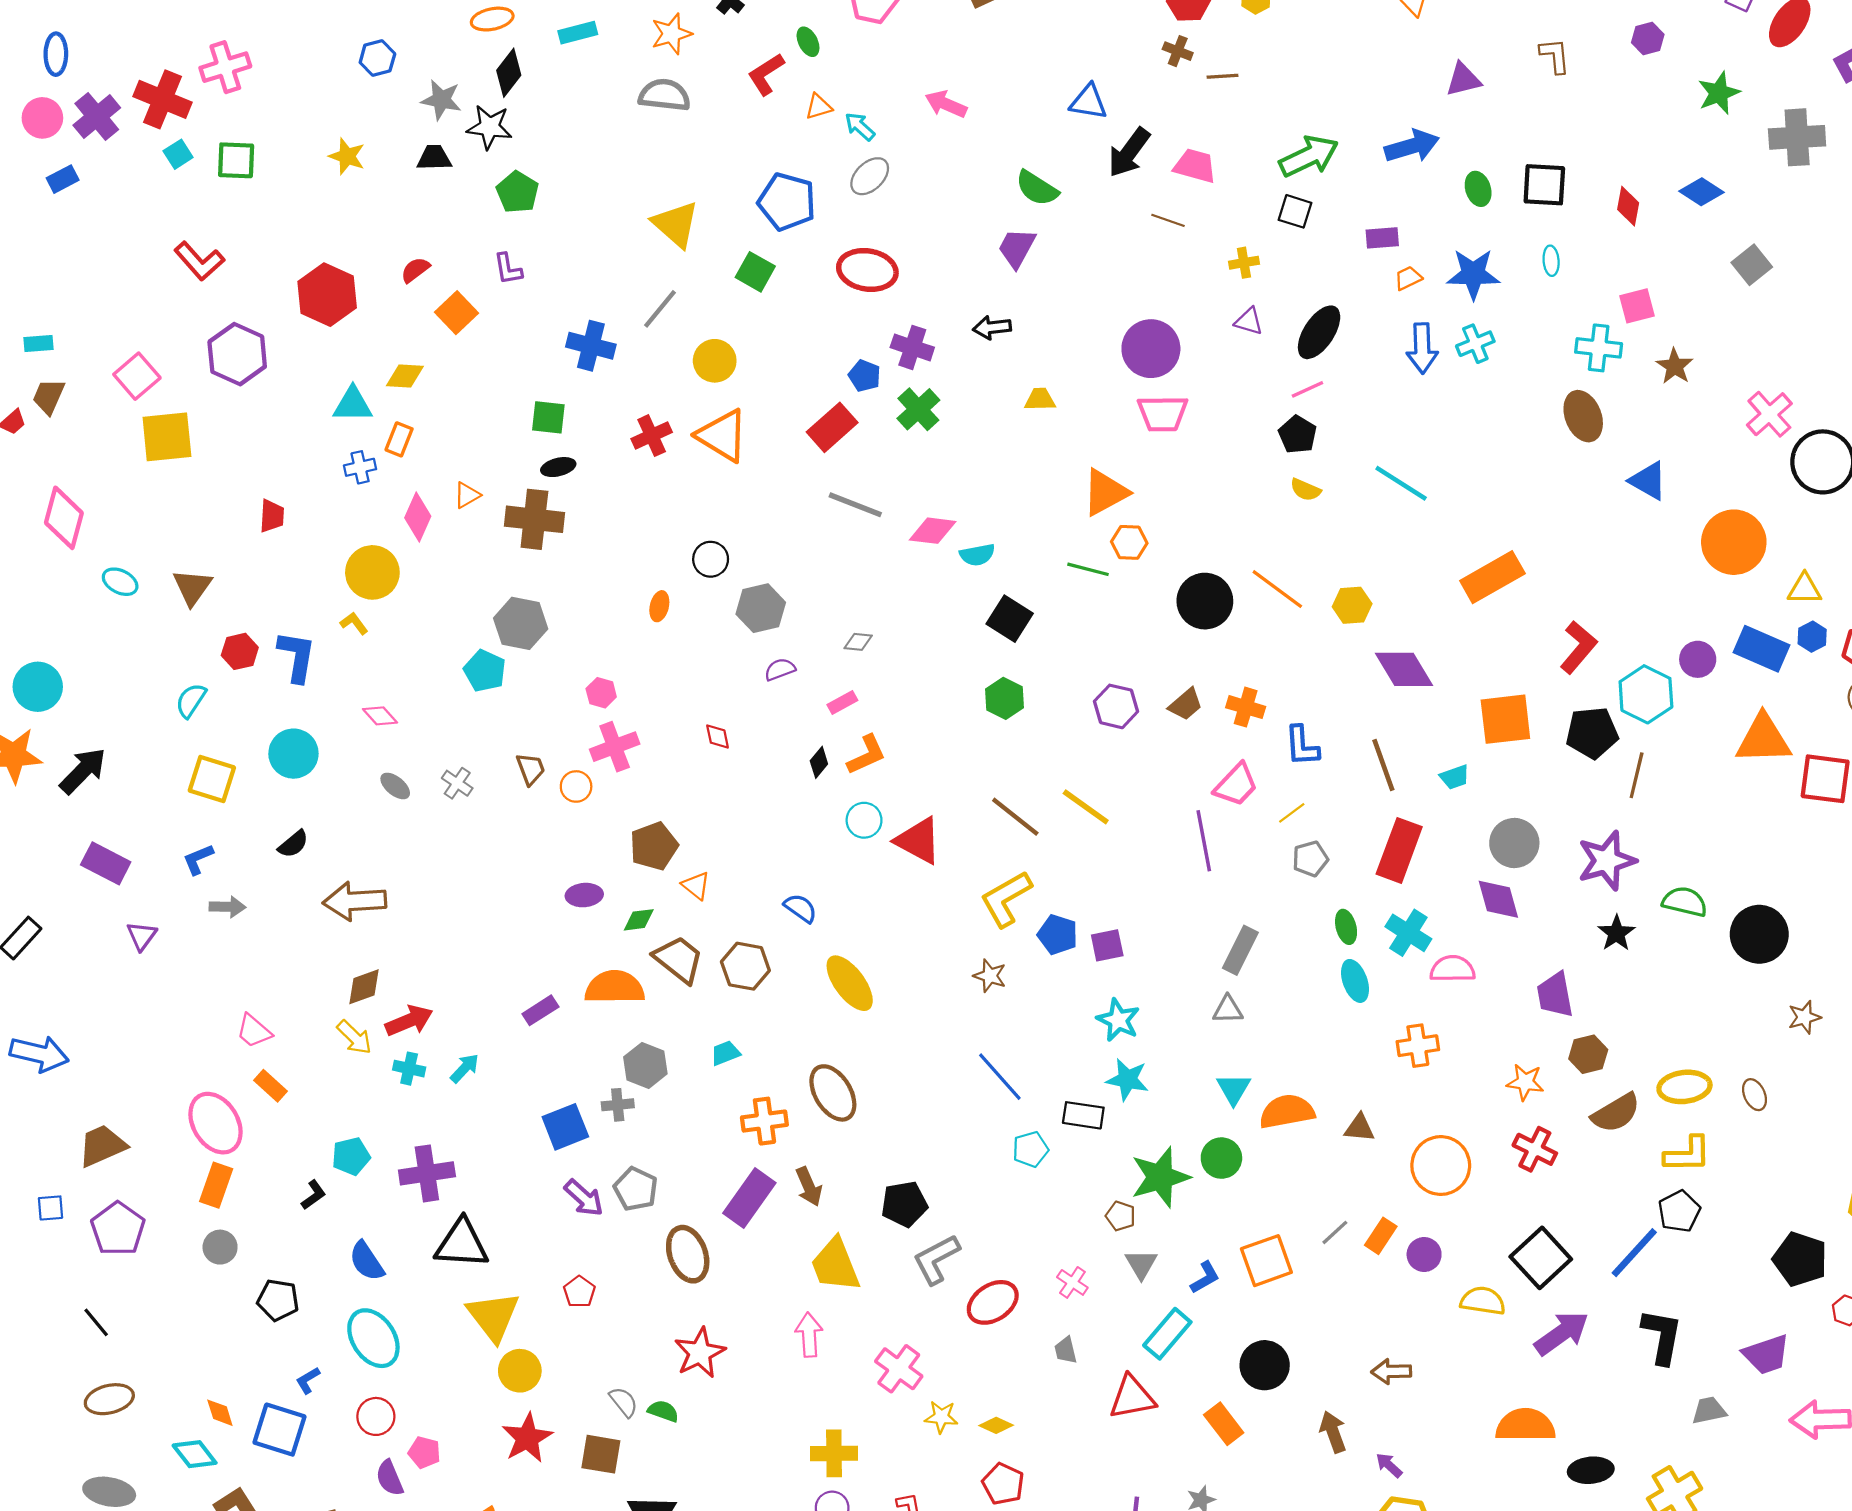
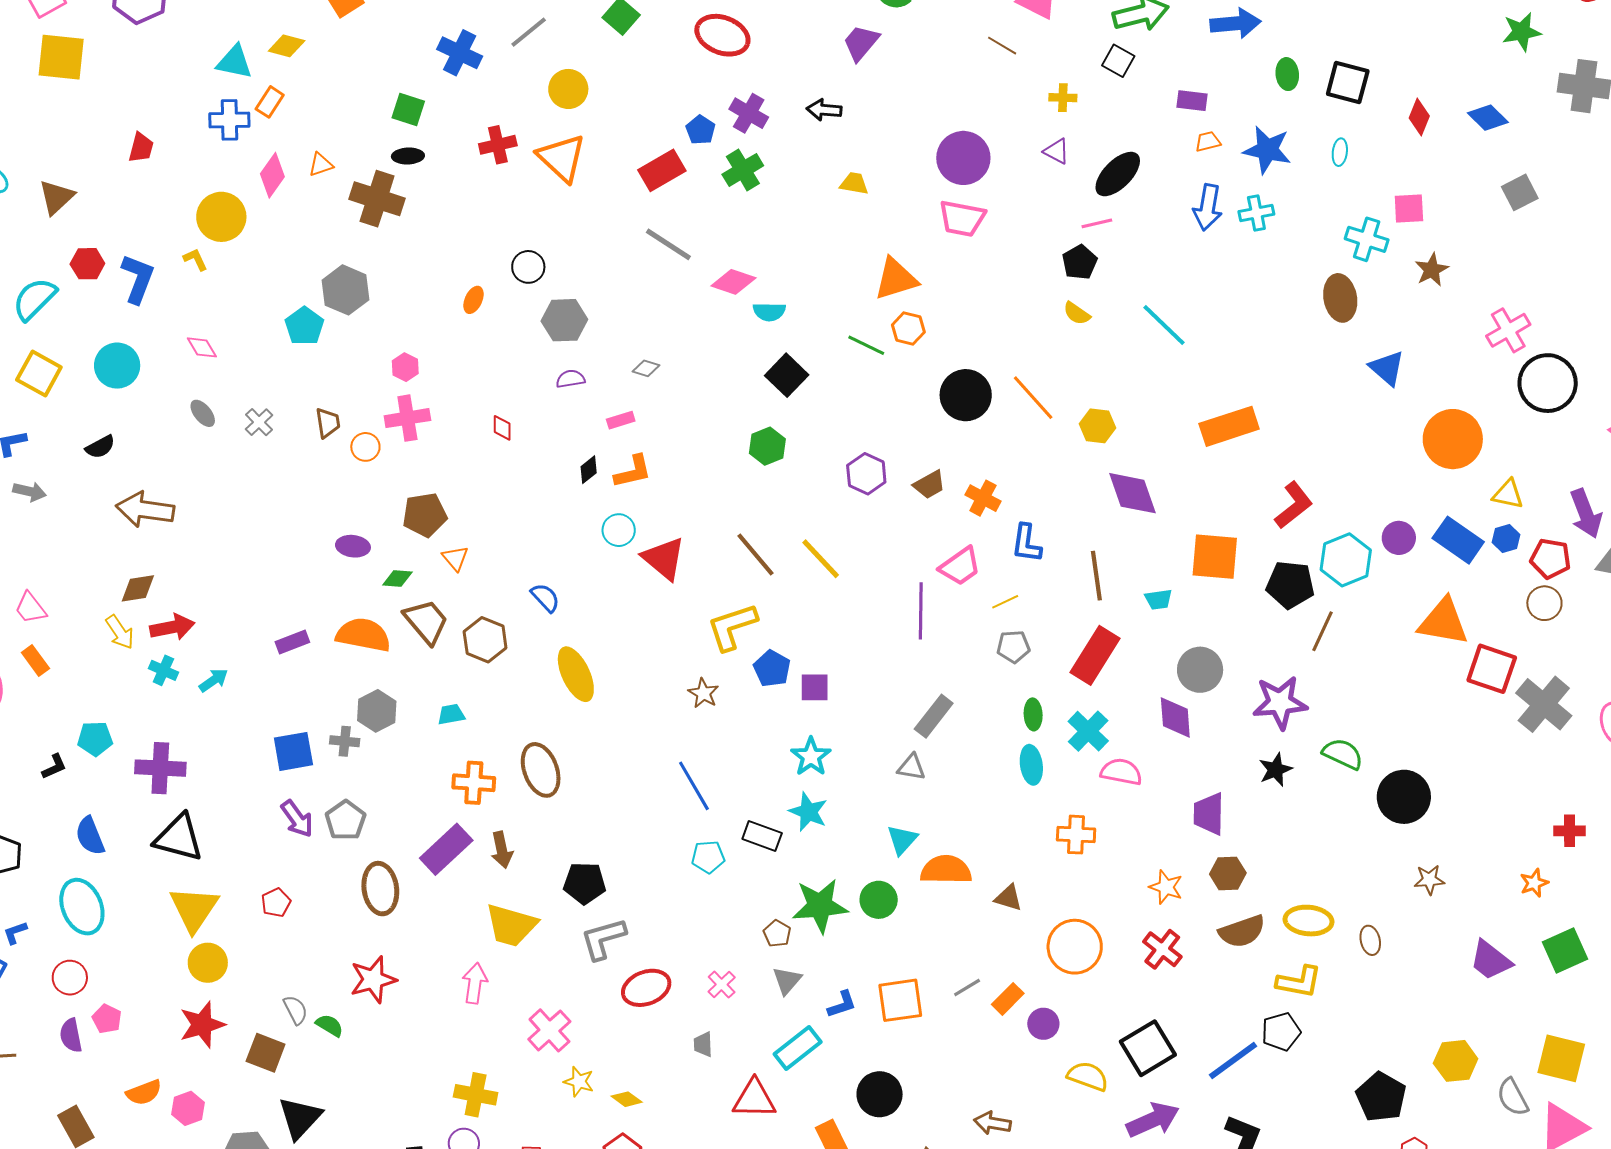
blue cross: (360, 467) -> (229, 120), size x1.4
cyan semicircle: (191, 700) -> (34, 299), size x1.4
yellow trapezoid: (835, 1265) -> (511, 925), turned -64

